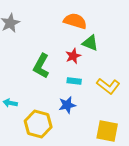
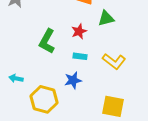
green triangle: (90, 43) -> (106, 18), moved, turned -36

